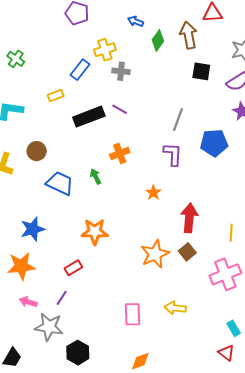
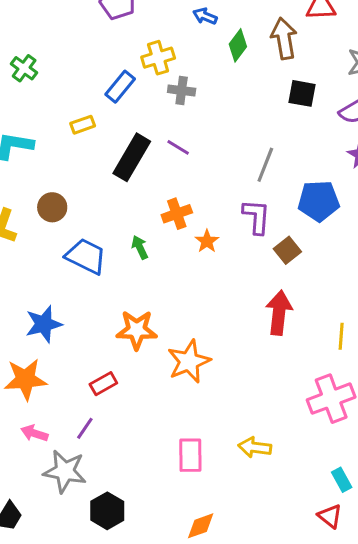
black rectangle: (89, 117) -> (132, 157), turned -40
orange star: (153, 193) -> (207, 241), moved
brown square: (187, 252) -> (287, 250), moved
orange star: (155, 254) -> (189, 361), moved

